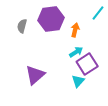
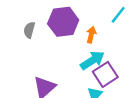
cyan arrow: (76, 52) -> (92, 60), size x1.5

